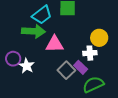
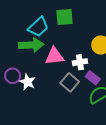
white cross: (90, 53) -> (80, 62), moved
purple rectangle: (81, 67) -> (93, 78), moved

